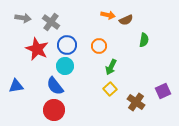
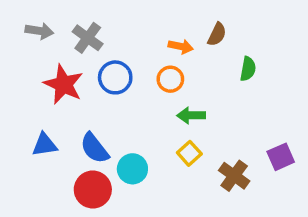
orange arrow: (108, 15) -> (181, 46), moved
brown semicircle: (126, 20) -> (217, 34), turned -40
cyan circle: (65, 66) -> (132, 169), moved
green arrow: (111, 67) -> (191, 115), turned 63
blue triangle: (16, 86) -> (45, 145), moved

